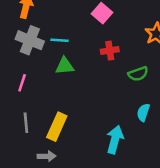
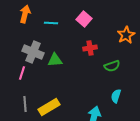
gray cross: (30, 40) -> (33, 52), moved
cyan line: (59, 40) -> (51, 23), moved
yellow rectangle: (57, 127) -> (49, 107), turned 35

